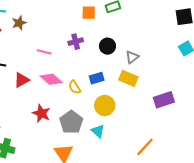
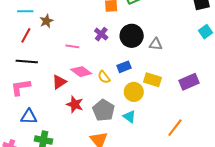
purple cross: (76, 42) -> (101, 34), turned -32
black circle: (107, 46) -> (132, 36), size x1.5
gray triangle: (132, 57) -> (156, 44), turned 48
yellow rectangle: (128, 78) -> (153, 80), moved
red triangle: (21, 80) -> (59, 82), moved

